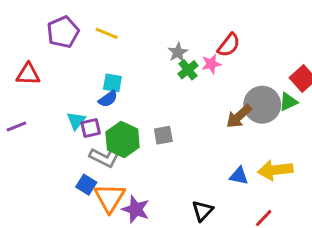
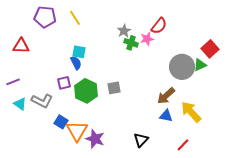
purple pentagon: (63, 32) -> (45, 17), turned 30
yellow line: (107, 33) -> (75, 18), turned 35
green cross: (188, 70) -> (131, 43), turned -32
blue semicircle: (108, 99) -> (76, 63), turned -80
brown arrow: (239, 116) -> (166, 96), moved
cyan triangle: (76, 121) -> (20, 104), moved, turned -32
gray L-shape: (105, 157) -> (42, 101), moved
yellow arrow: (275, 170) -> (191, 112), turned 55

